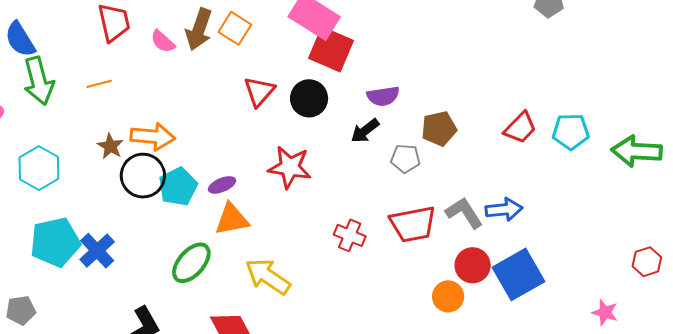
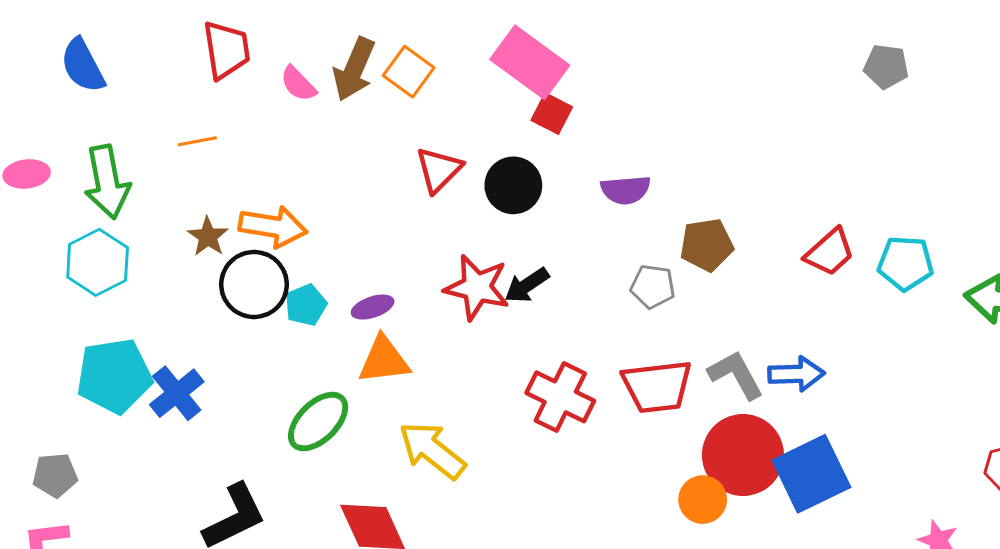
red square: (331, 49) -> (552, 114), size x0.6
green arrow: (39, 81) -> (107, 182), moved
black arrow: (365, 131) -> (527, 285), moved
cyan pentagon: (178, 187) -> (306, 305), size x0.7
red cross: (350, 235) -> (560, 397), size x1.4
red circle: (473, 265) -> (743, 455), size x1.5

